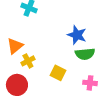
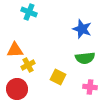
blue star: (77, 35) -> (82, 29), moved
orange triangle: (15, 46) -> (15, 50), turned 36

